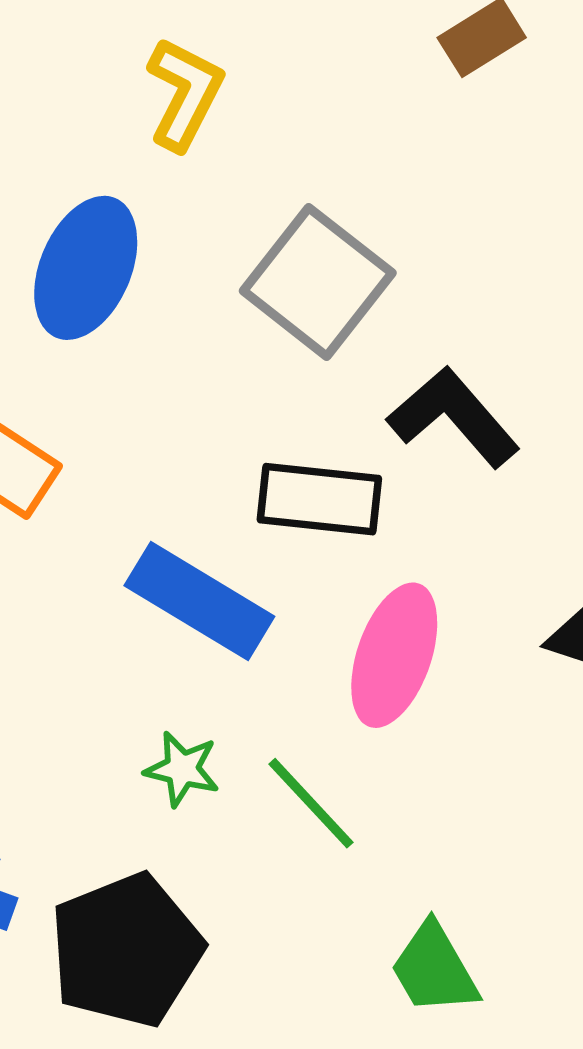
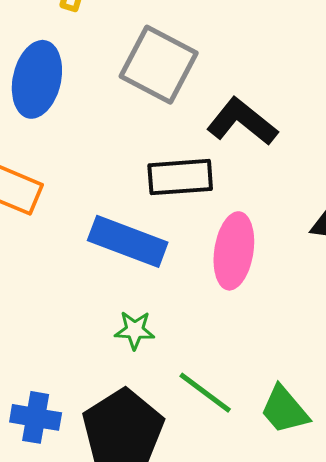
green line: (311, 803) -> (205, 393), moved

